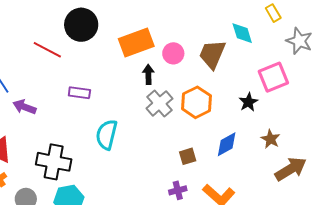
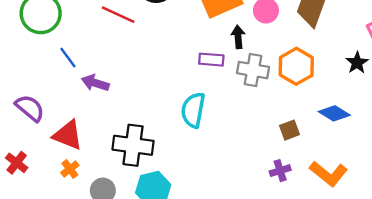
purple rectangle: (79, 93) -> (211, 60), moved
gray cross: (159, 103) -> (253, 70), turned -36
blue diamond: (227, 144) -> (334, 113), turned 64

